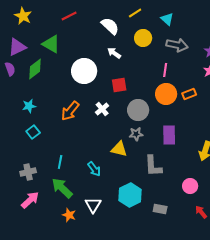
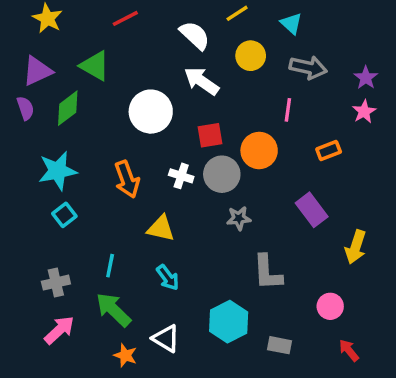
white arrow: (114, 53) -> (202, 81), size x1.5
orange circle: (166, 94) -> (259, 150), moved
cyan star: (29, 106) -> (58, 171), size x1.6
white cross: (102, 109) -> (181, 176), turned -32
gray circle: (138, 110) -> (222, 174), moved
orange arrow: (70, 111) -> (127, 179), turned -60
purple rectangle: (169, 135) -> (312, 210), moved, turned -36
yellow triangle: (119, 149) -> (161, 228), moved
white triangle: (93, 205) -> (166, 338), turned -30

